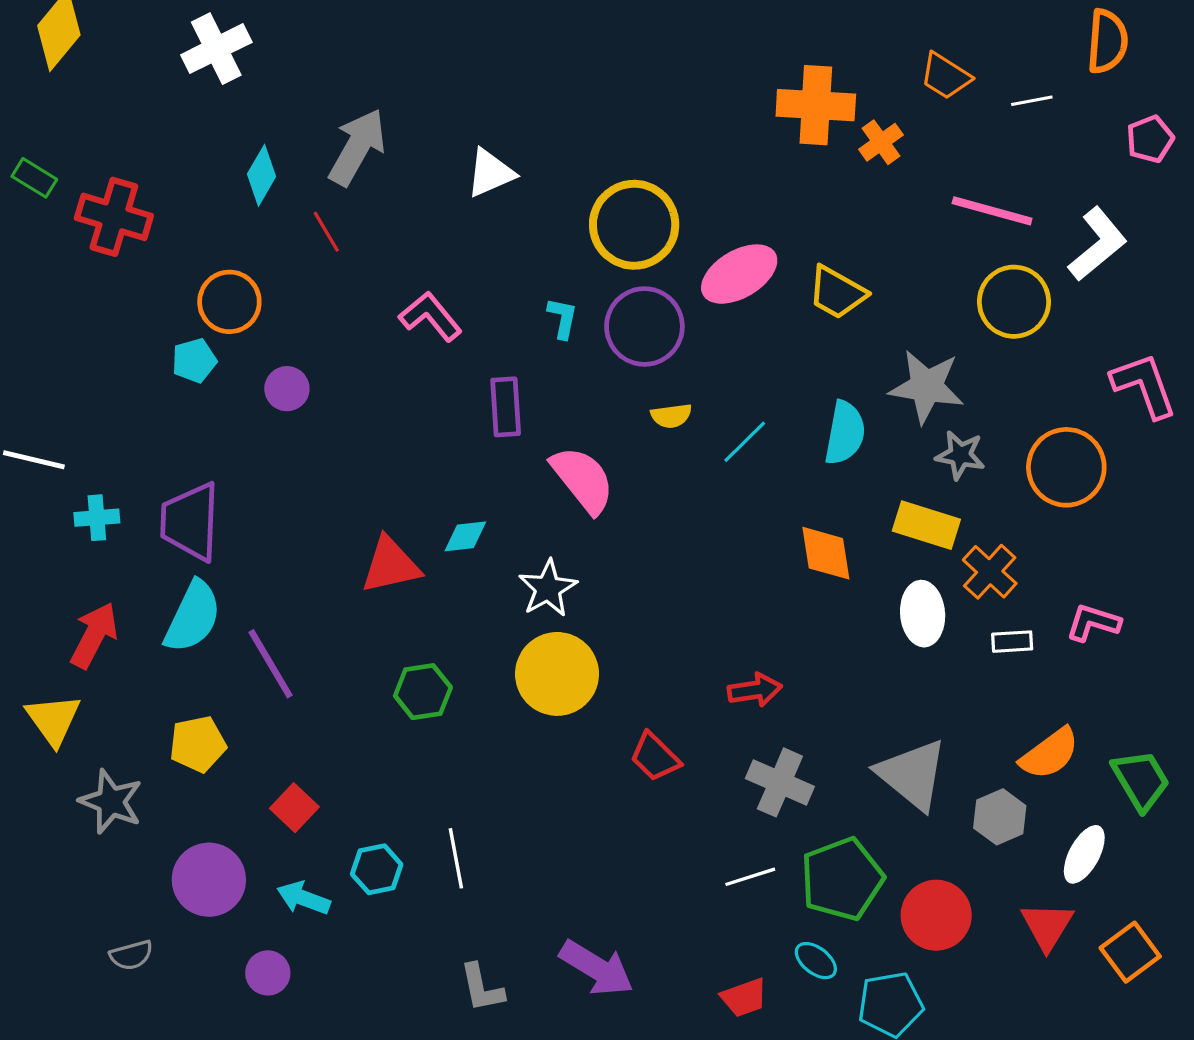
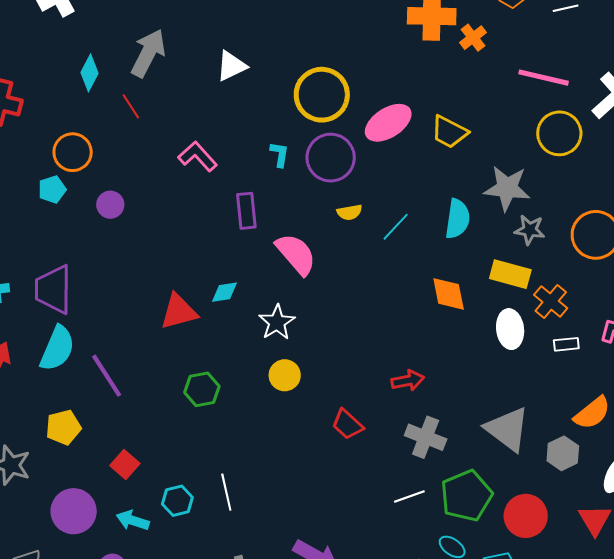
yellow circle: (557, 674) -> (285, 375), size x0.6

